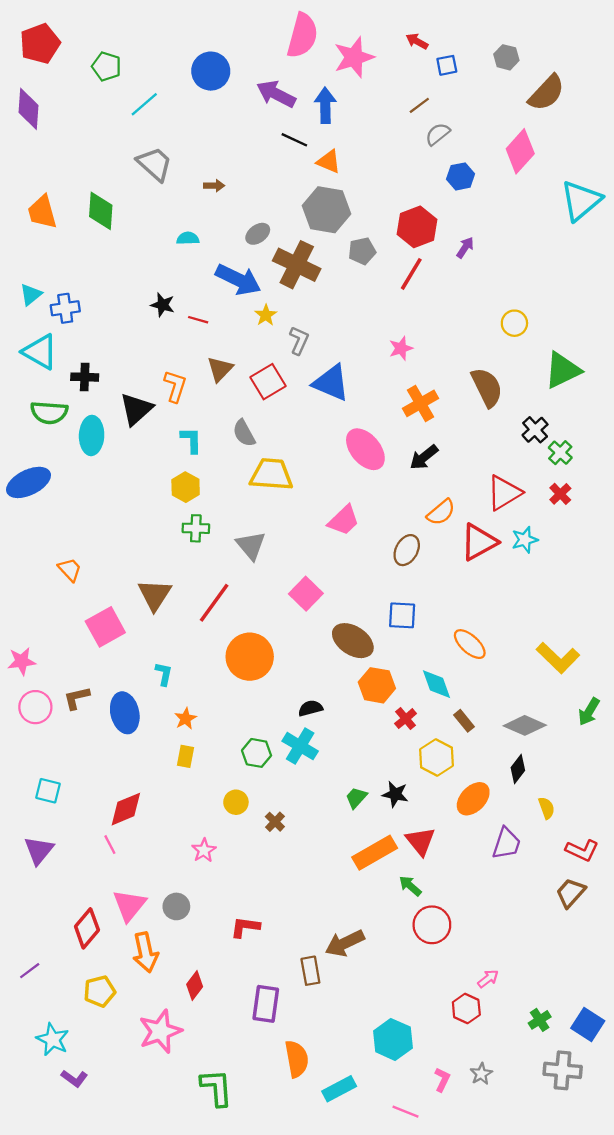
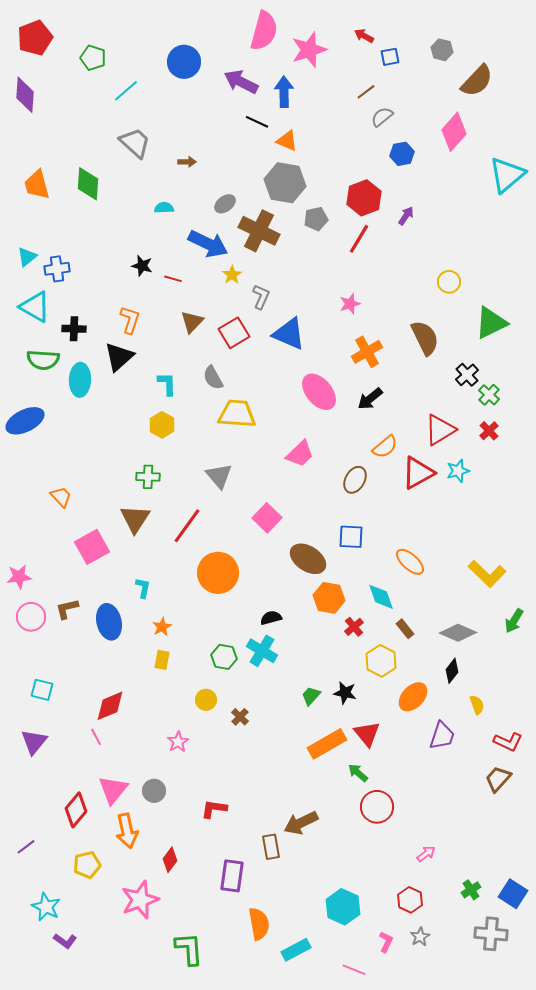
orange L-shape: (175, 386) -> (130, 320), moved
green cross: (196, 528) -> (148, 477), moved
red hexagon: (466, 1008) -> (410, 900), moved

